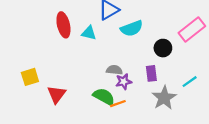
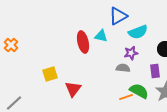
red ellipse: (63, 25) -> (83, 42), moved
purple star: (124, 82) -> (131, 53), moved
green semicircle: (104, 97) -> (139, 91), moved

